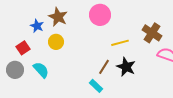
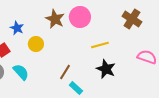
brown star: (58, 17) -> (55, 19), moved
brown cross: (152, 33) -> (132, 19), moved
brown line: (104, 67) -> (65, 72), moved

